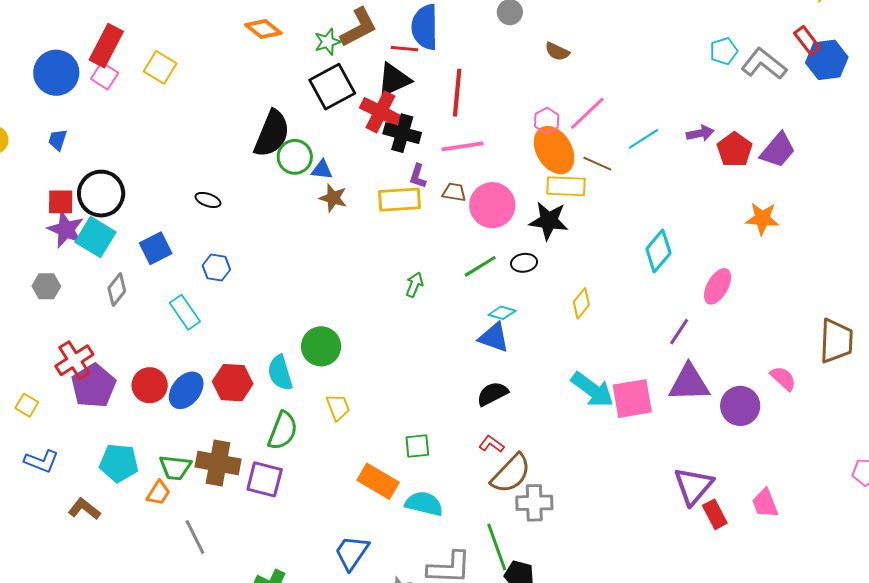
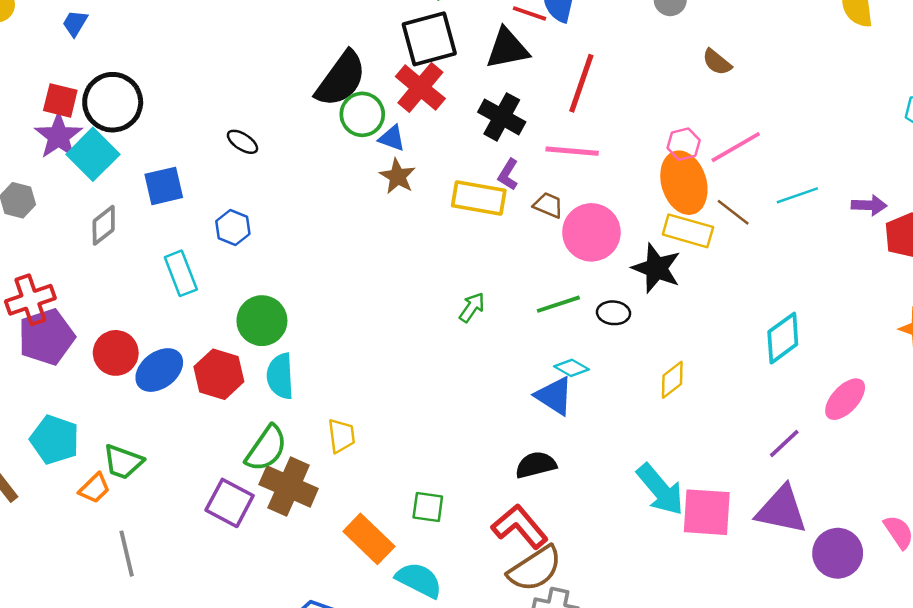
red cross: (380, 112) -> (420, 88), moved
green circle: (321, 346) -> (262, 321), moved
red L-shape: (491, 444) -> (520, 527), size x1.8
brown cross: (218, 463) -> (289, 487), moved

